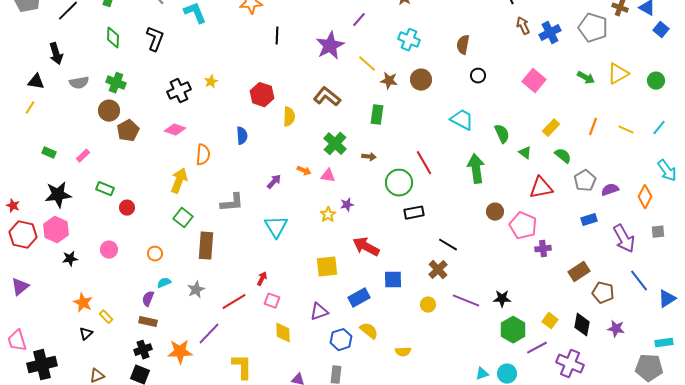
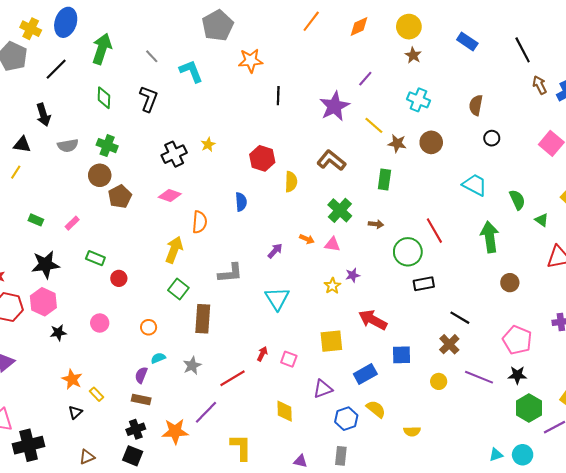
pink pentagon: (523, 226) -> (517, 340), moved
pink square: (272, 301) -> (289, 359), moved

